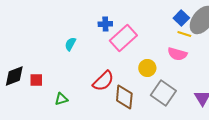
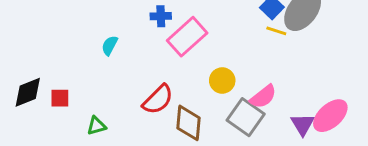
pink semicircle: (177, 54) -> (263, 97), moved, turned -54

